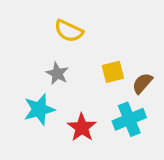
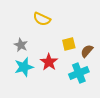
gray star: (57, 73) -> (21, 45), moved
red star: (82, 127) -> (49, 62), moved

